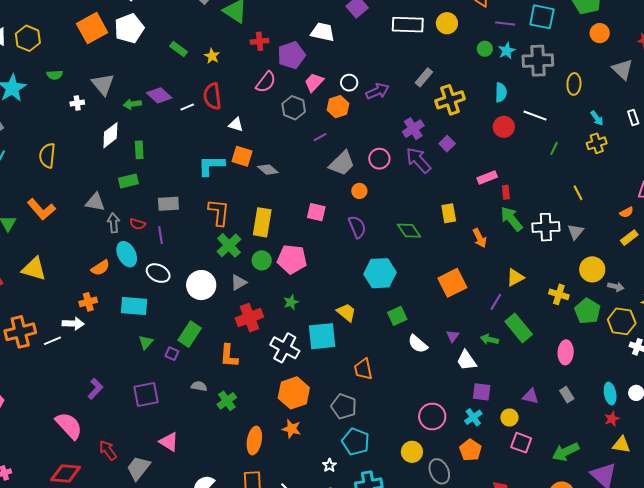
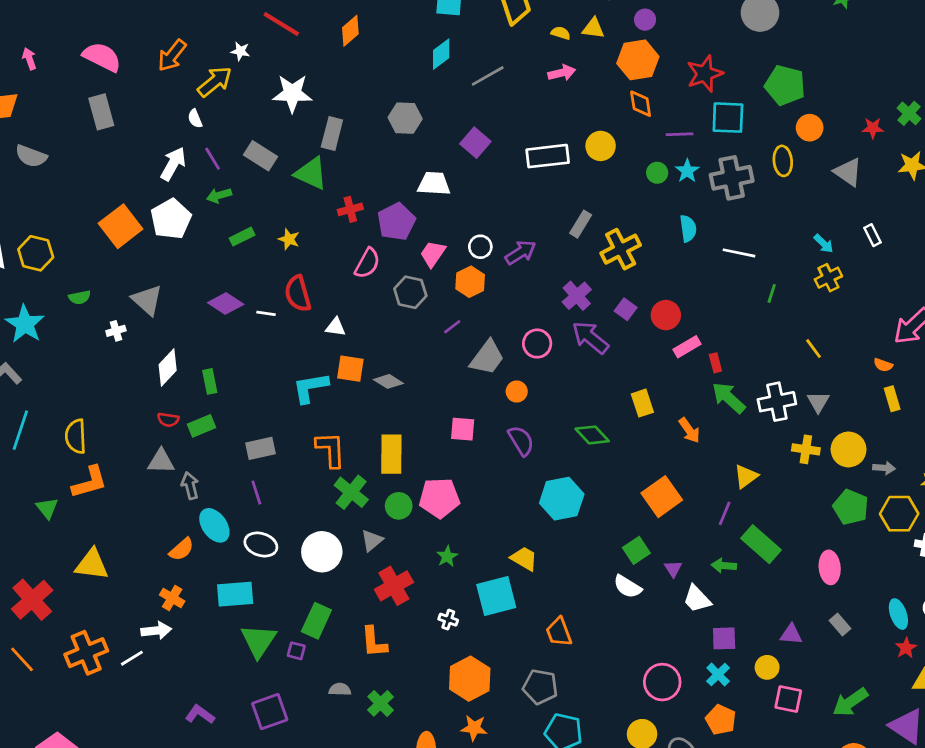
green rectangle: (179, 49) -> (242, 237), turned -54
yellow ellipse: (574, 84) -> (783, 161), moved
green arrow: (132, 104) -> (219, 195), moved
white line: (187, 107) -> (266, 313), turned 40
red circle: (504, 127) -> (666, 315), moved
yellow semicircle: (47, 156) -> (76, 436), moved
orange L-shape: (41, 209) -> (90, 482), turned -56
orange semicircle: (627, 212) -> (883, 365), turned 56
red semicircle: (137, 224) -> (168, 420), moved
yellow rectangle: (629, 238) -> (892, 399), turned -60
yellow cross: (559, 294) -> (806, 449), moved
orange cross: (88, 302) -> (172, 598), turned -36
green square: (397, 316) -> (636, 550), moved
green triangle: (146, 342) -> (259, 641), size x1.8
white cross: (285, 348) -> (448, 620), size x0.5
purple L-shape: (95, 389) -> (200, 714), turned -90

